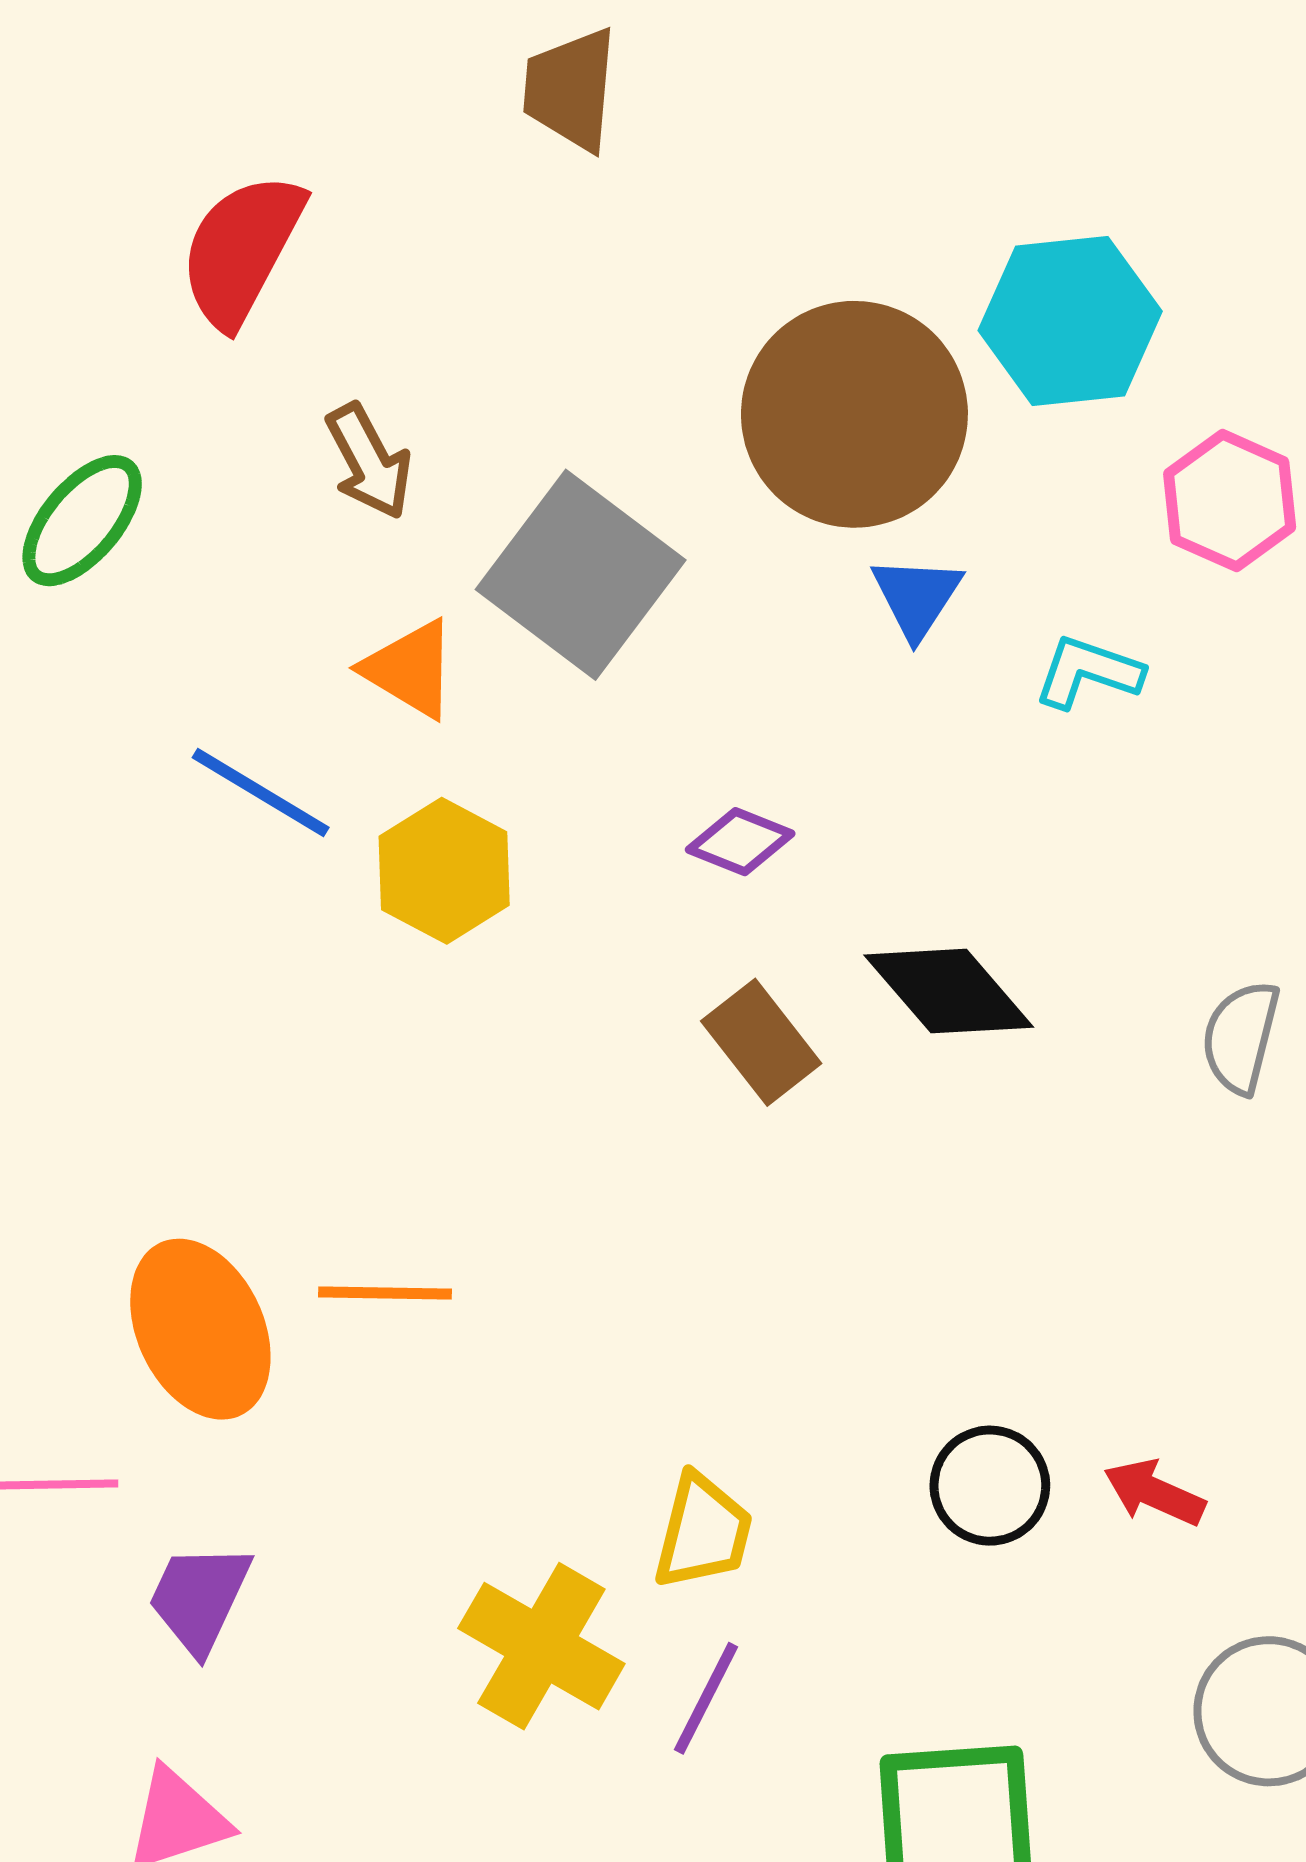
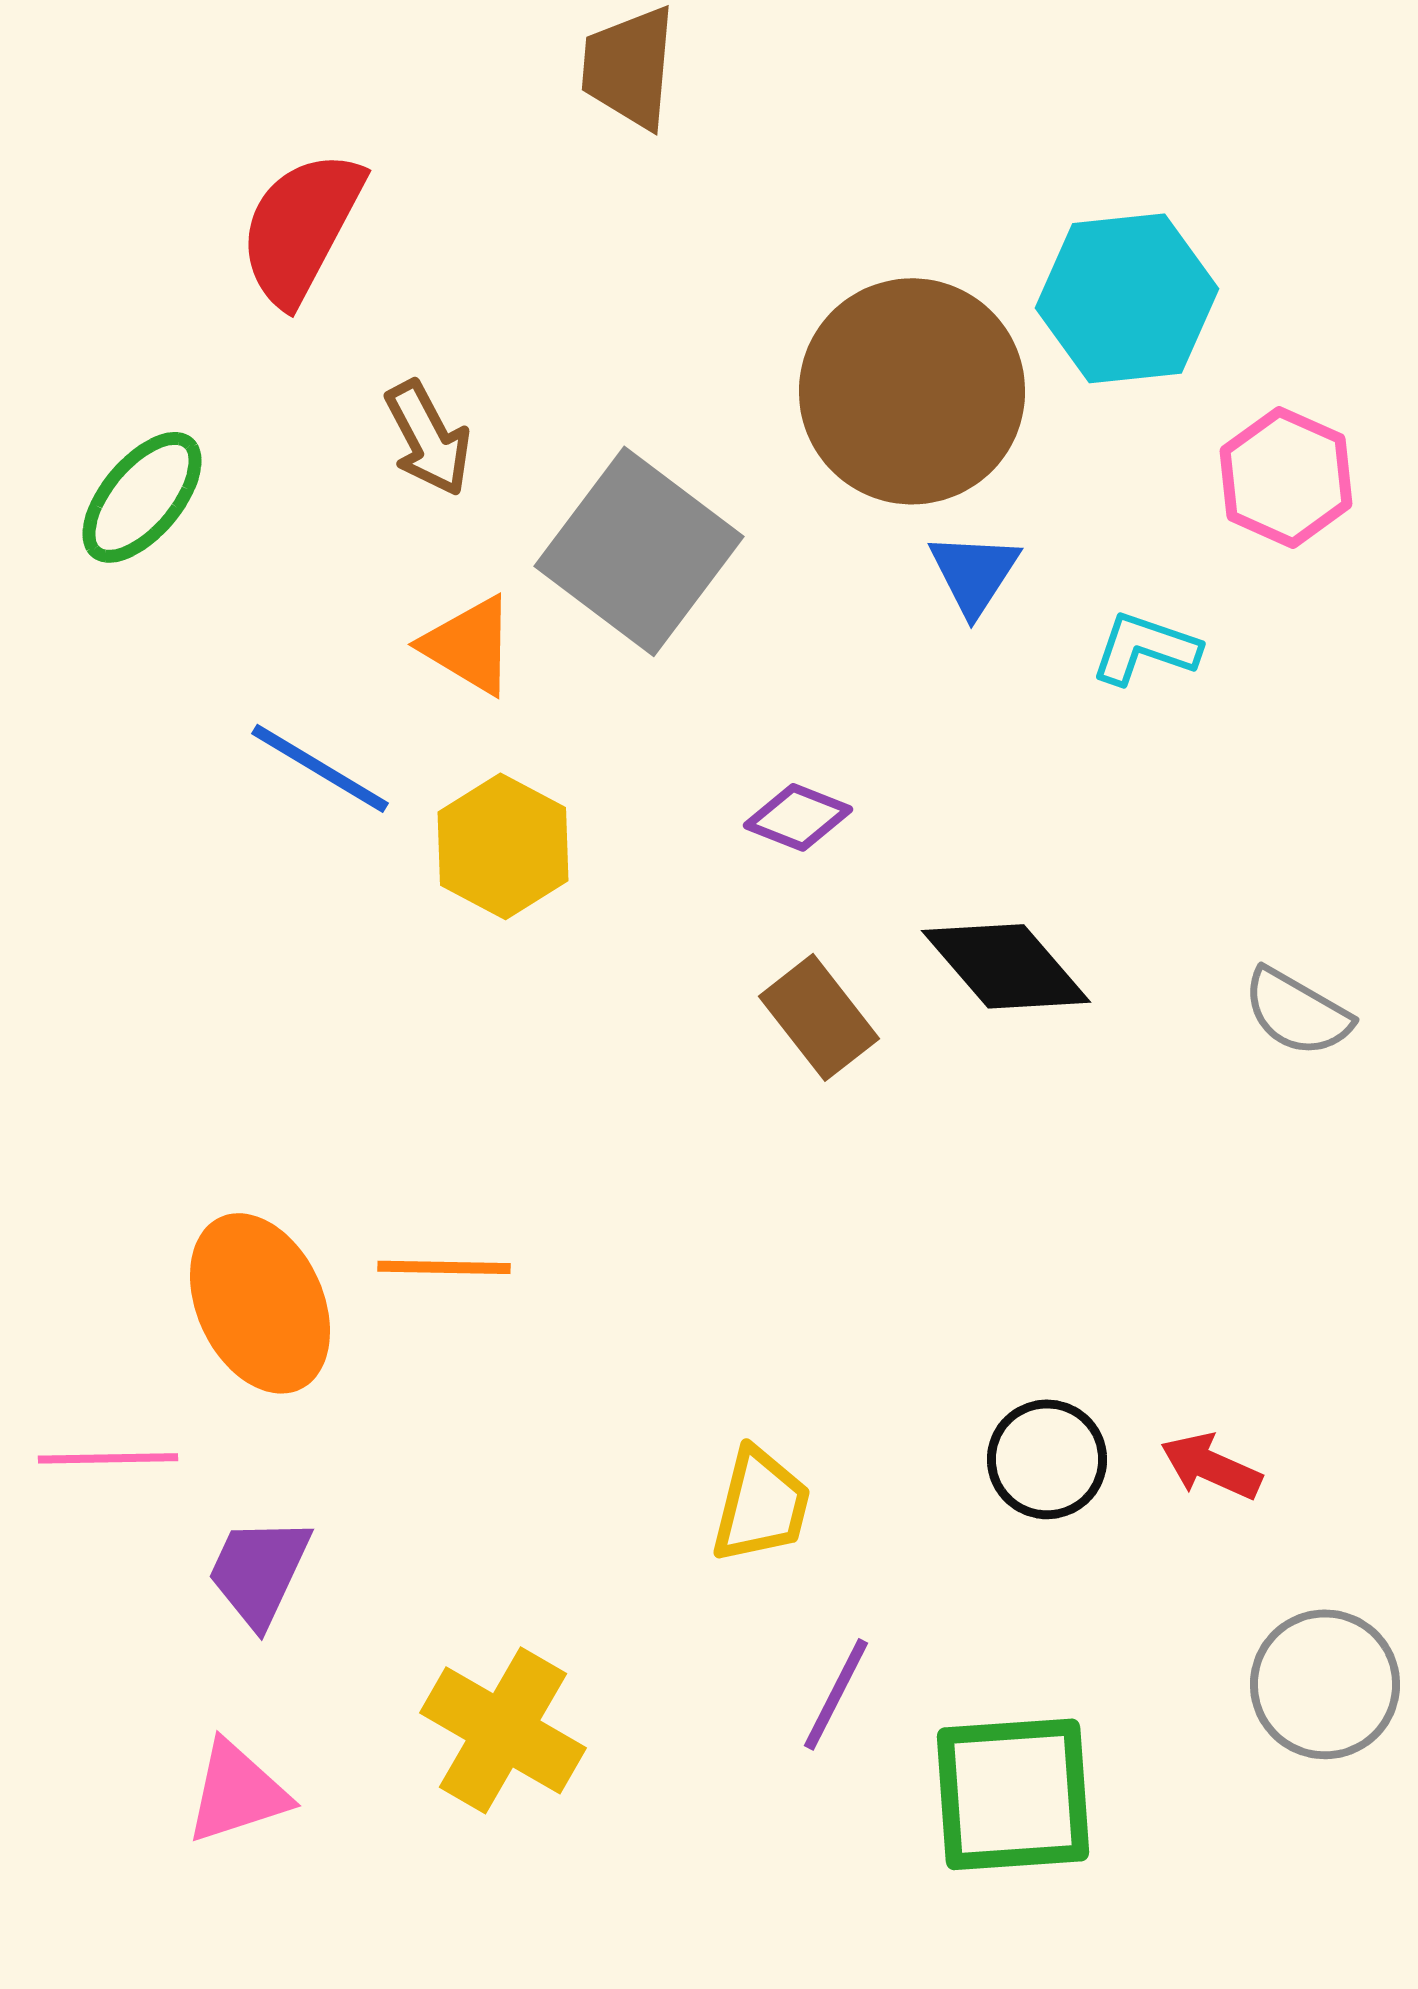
gray semicircle: (1241, 1037) -> (1297, 1012), turned -74
yellow cross: (541, 1646) -> (503, 1730), moved
purple line: (706, 1698) -> (836, 1694), moved

